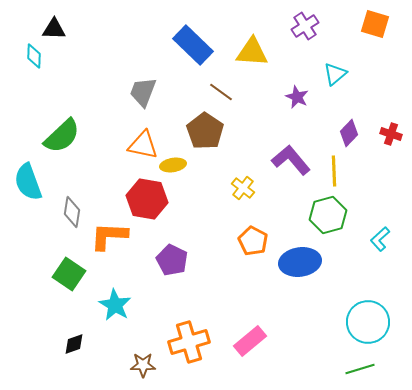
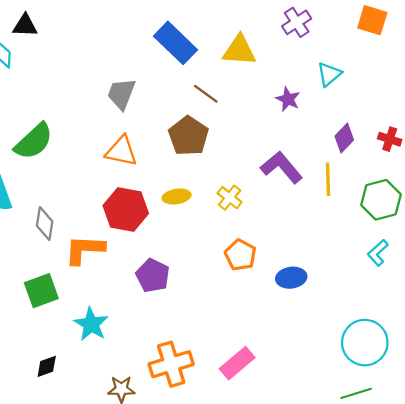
yellow ellipse: (173, 165) -> (177, 197), moved
green hexagon: (328, 215) -> (381, 200), moved
blue ellipse: (300, 262) -> (291, 278), size x0.7
green square: (69, 274) -> (41, 291), turned 36

